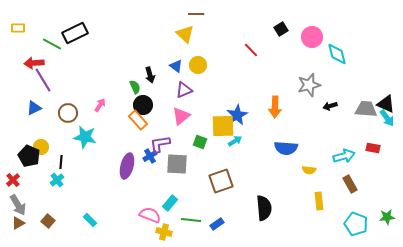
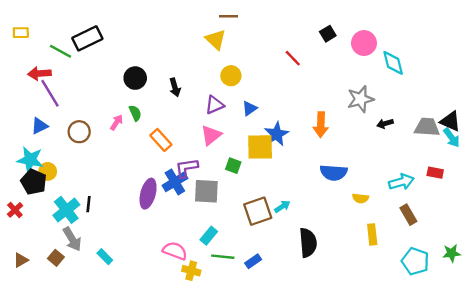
blue triangle: (176, 66) -> (250, 108), moved, turned 48
green semicircle: (135, 87) -> (135, 113), moved
black circle: (143, 105) -> (135, 78), moved
cyan star: (85, 137) -> (30, 160), moved
cyan arrow: (235, 141) -> (282, 206), moved
blue cross: (150, 156) -> (175, 182), size x1.5
black line: (61, 162) -> (89, 204), moved
cyan cross: (57, 180) -> (66, 210), size x1.6
cyan rectangle: (170, 203) -> (209, 236), moved
gray arrow: (18, 205) -> (72, 239), moved

